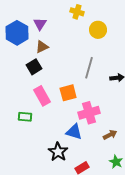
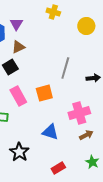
yellow circle: (98, 30) -> (86, 26), moved
pink cross: (89, 113) -> (79, 113), moved
black star: (58, 152) -> (19, 152), moved

